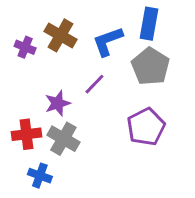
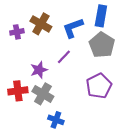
purple cross: (25, 47) -> (17, 32), turned -32
blue cross: (40, 176) -> (56, 120), moved

